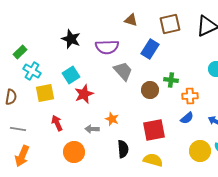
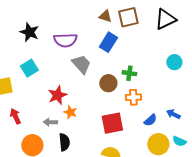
brown triangle: (131, 20) -> (105, 16), moved
red star: (84, 94) -> (57, 95), moved
orange cross: (190, 96) -> (133, 97), moved
blue semicircle: (187, 118) -> (150, 120), moved
black semicircle: (123, 149) -> (64, 142), moved

